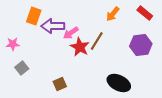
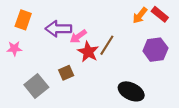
orange arrow: (113, 14) -> (140, 15), moved
orange rectangle: (34, 16) -> (23, 20), moved
gray square: (22, 68) -> (36, 86), moved, size x1.5
brown square: (60, 84) -> (66, 73), moved

